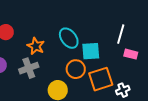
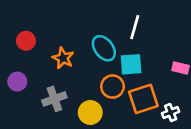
white line: (121, 34) -> (135, 27), moved
gray cross: (29, 68) -> (54, 99), moved

